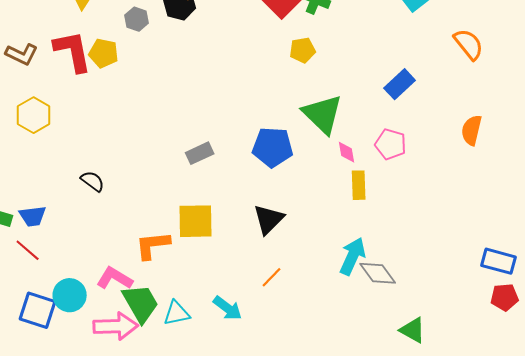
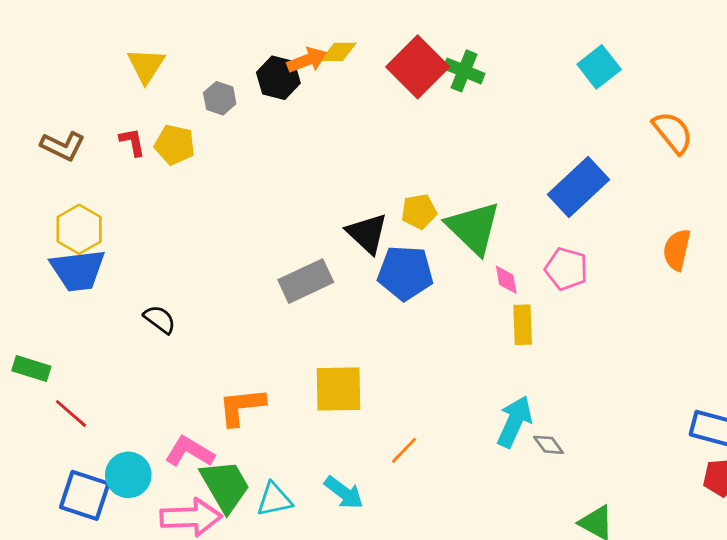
yellow pentagon: (303, 50) -> (419, 212), moved
red L-shape: (73, 51) -> (132, 142), size x0.5
blue rectangle: (400, 84) -> (579, 187), size x1.4
gray rectangle: (200, 153) -> (306, 281), size x1.4
blue trapezoid: (33, 216) -> (78, 270), moved, size x1.5
black triangle: (269, 219) -> (367, 233), moved, turned -32
yellow square: (196, 221) -> (338, 389), moved
gray diamond: (378, 273) -> (549, 445), size x0.6

